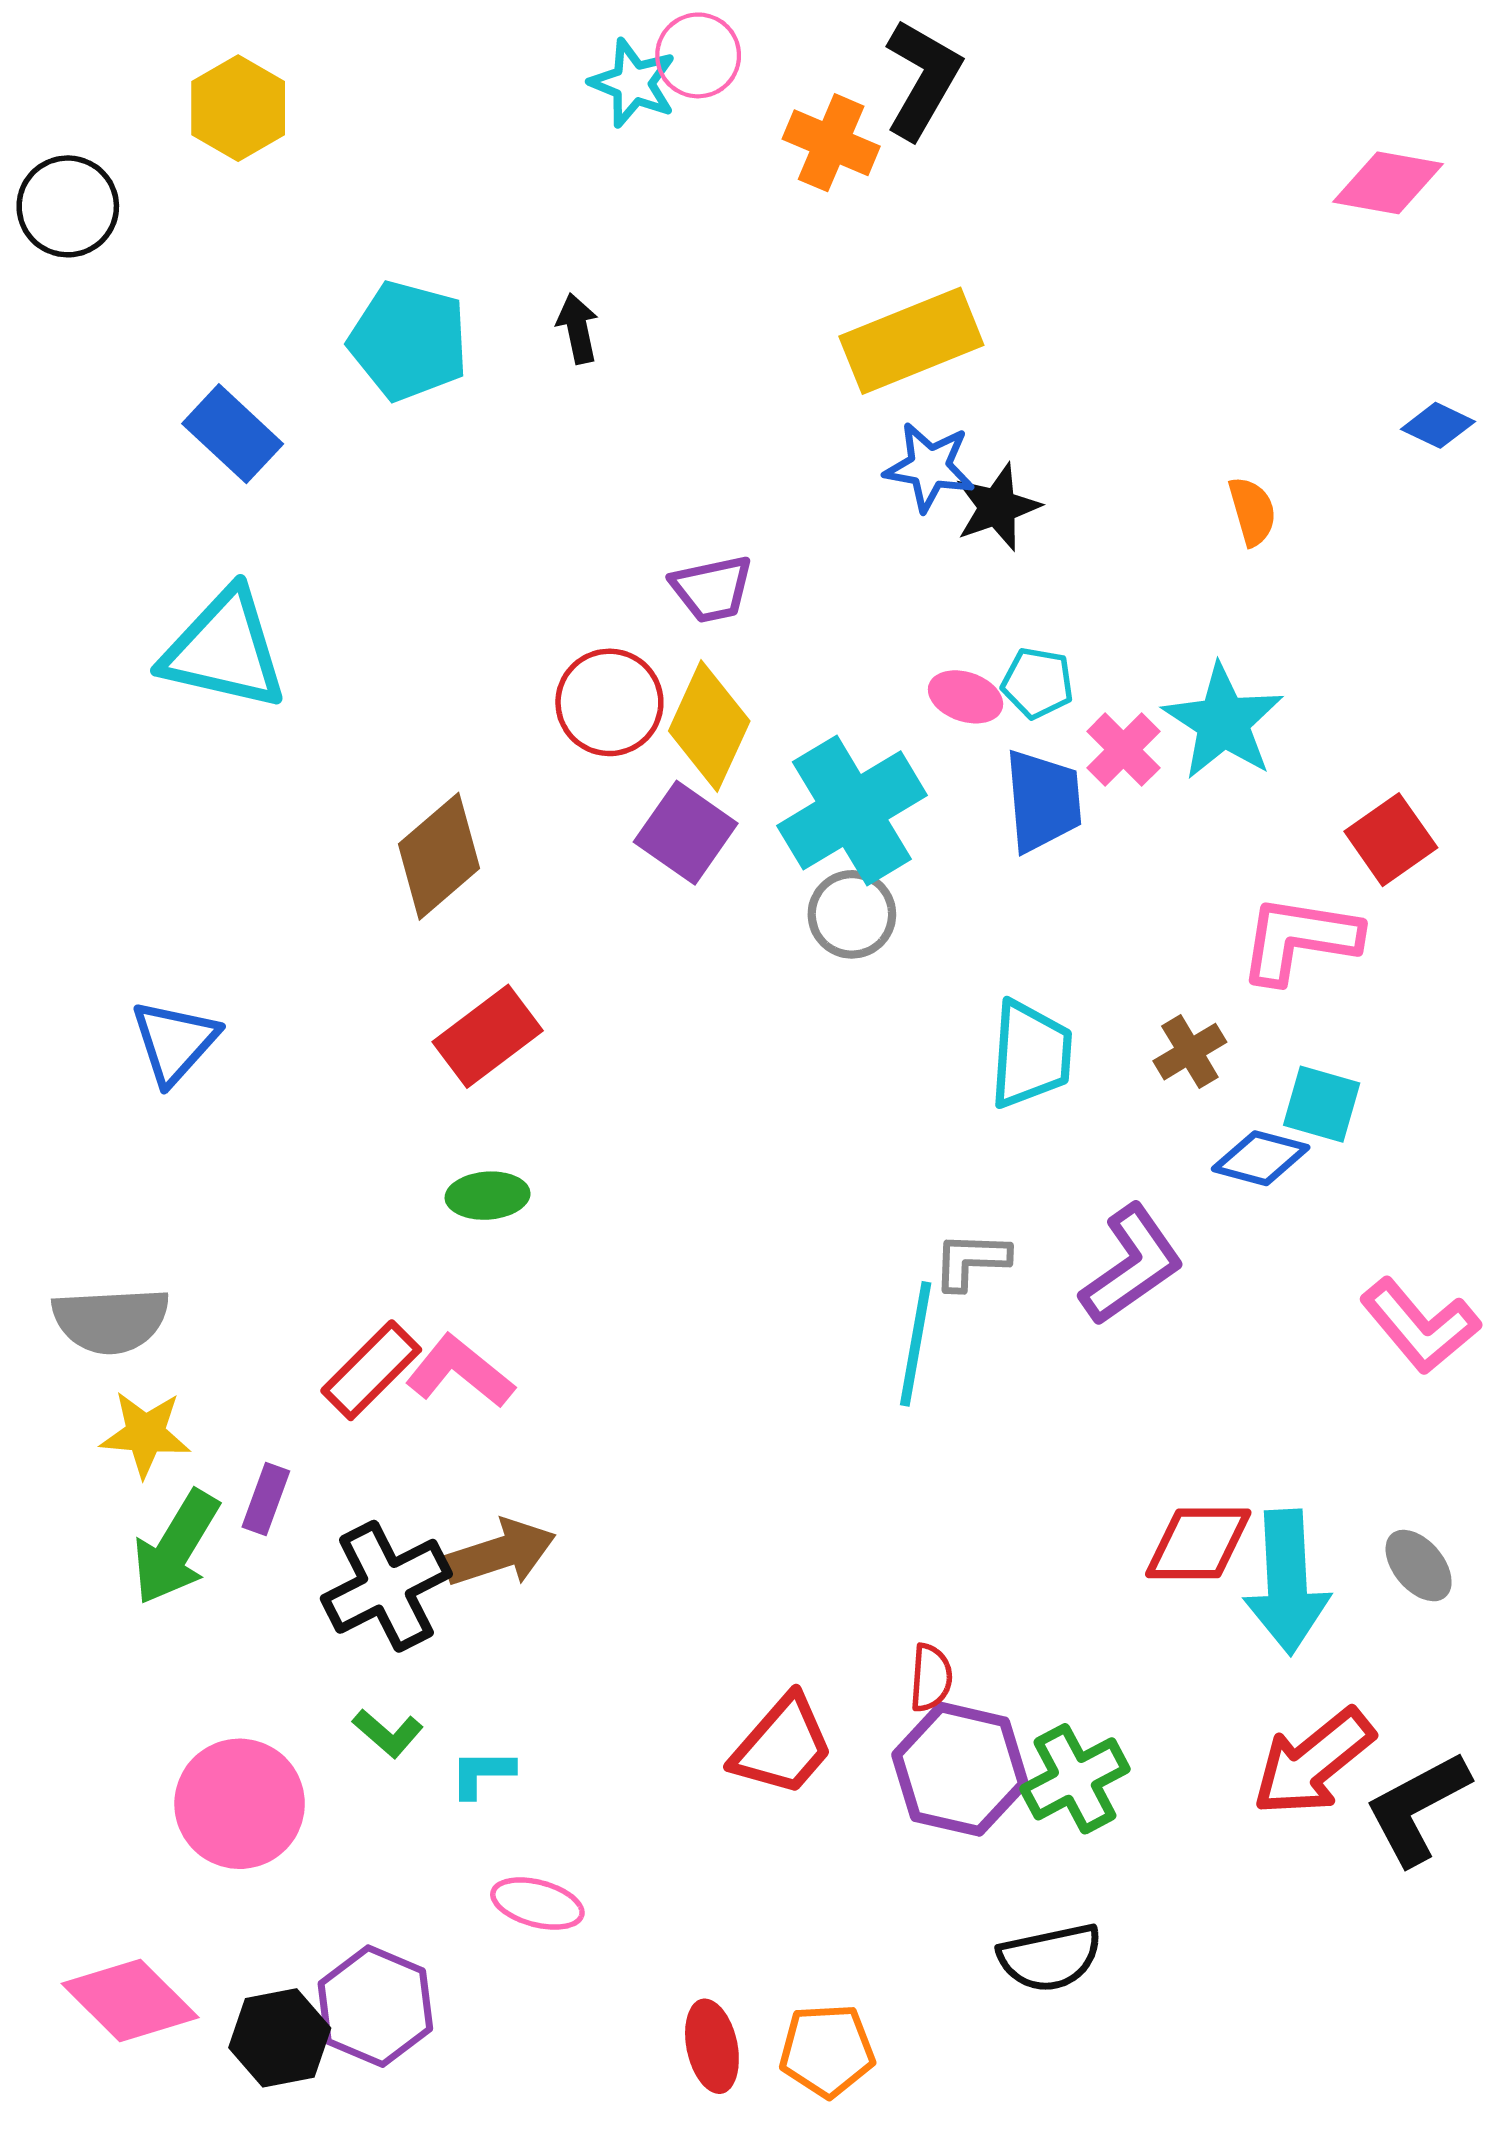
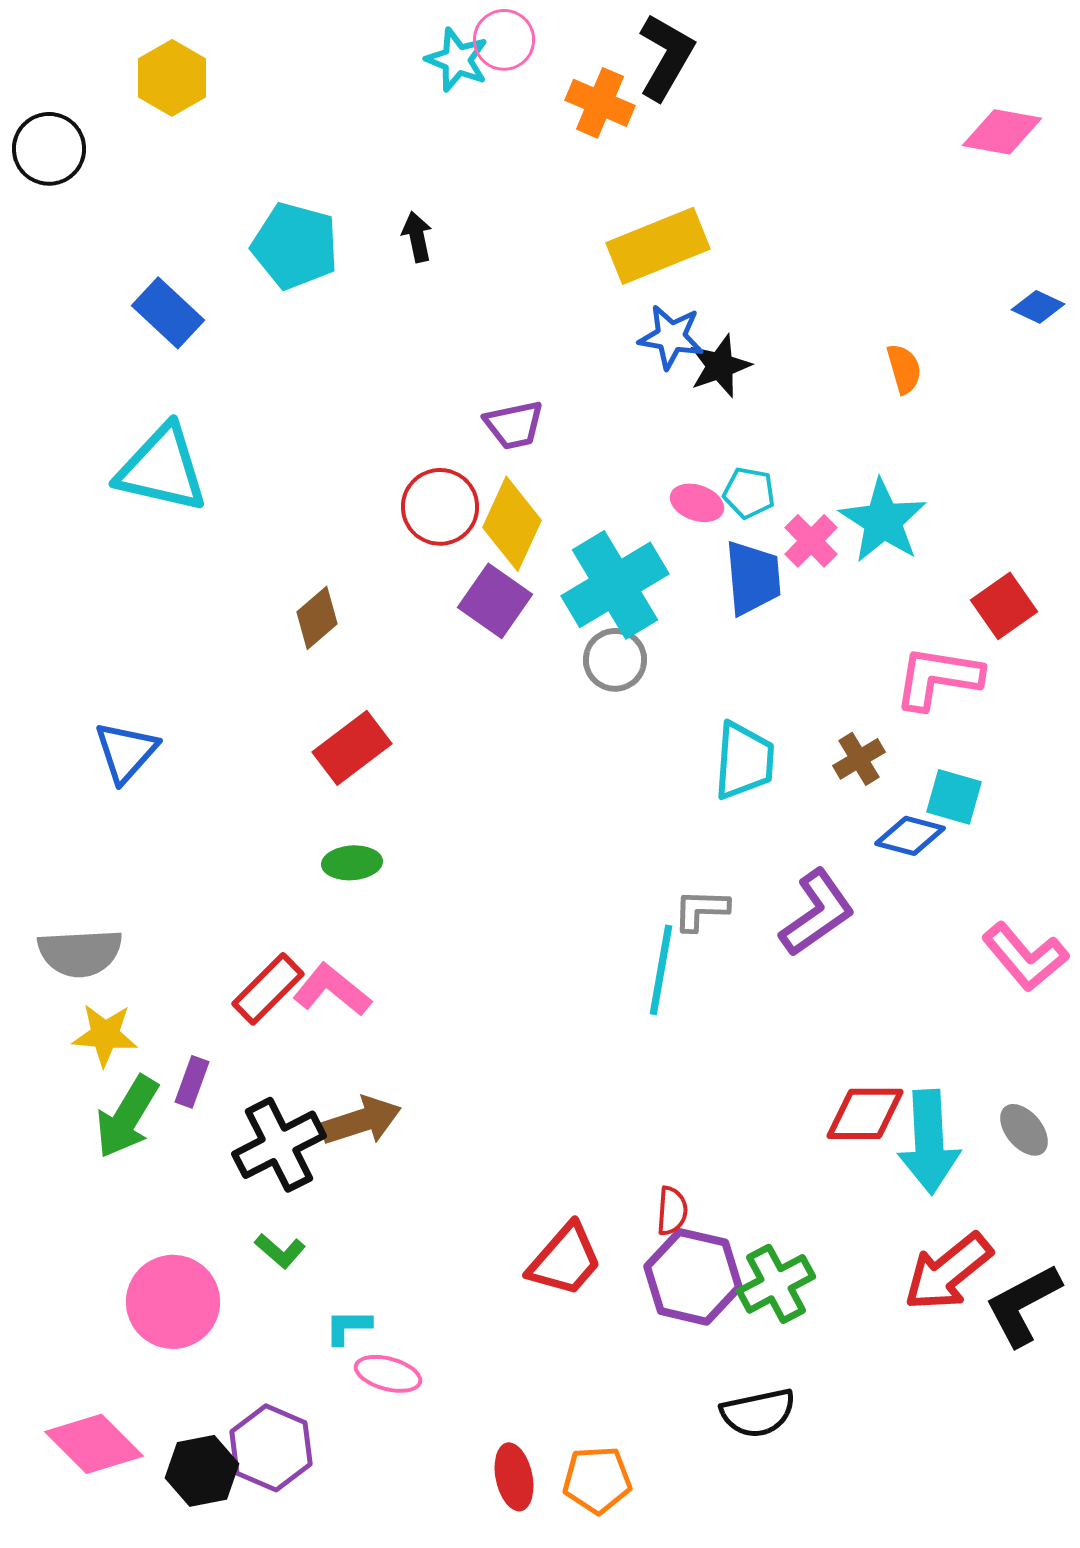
brown diamond: (439, 856) -> (317, 618), size x0.7
cyan L-shape: (482, 1773) -> (348, 1327), moved

